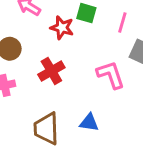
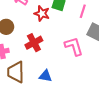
blue triangle: (89, 123) -> (46, 76), moved
brown trapezoid: (46, 129) -> (16, 72), moved

